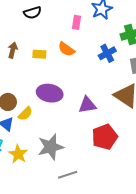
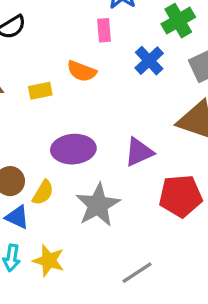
pink rectangle: (77, 22) -> (104, 30), moved
red pentagon: (105, 137) -> (181, 196), turned 30
gray star: (51, 147) -> (98, 205), moved

